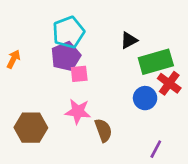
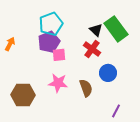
black triangle: (129, 40) -> (96, 30), turned -48
green rectangle: (156, 62) -> (116, 29), moved, turned 70
red cross: (169, 83) -> (92, 49), moved
brown semicircle: (103, 130) -> (86, 88), moved

